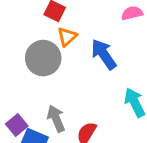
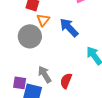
purple square: (17, 125) -> (20, 83), turned -32

